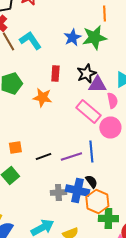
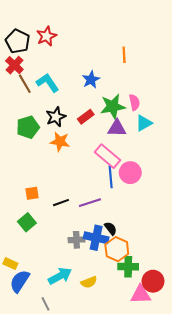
green star: (94, 38) -> (113, 106), moved
red rectangle: (55, 74) -> (86, 117), moved, turned 49
black star: (86, 74) -> (56, 117), moved
pink semicircle: (112, 100) -> (134, 102), moved
blue line: (91, 152) -> (111, 177), moved

